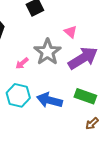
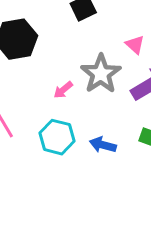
blue arrow: (49, 100) -> (103, 145), size x0.7

